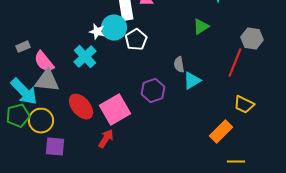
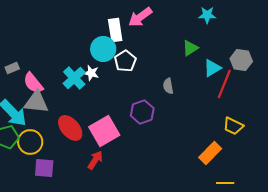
white star: (97, 32) -> (91, 73), moved
cyan triangle: (192, 81) -> (212, 68), moved

